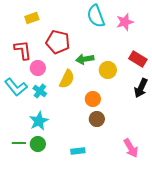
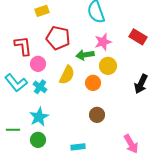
yellow rectangle: (32, 18) -> (42, 11), moved
pink star: (125, 22) -> (103, 42), moved
red rectangle: (138, 59) -> (138, 37), moved
orange circle: (93, 99) -> (93, 83), moved
green line: (19, 143) -> (13, 130), moved

